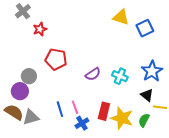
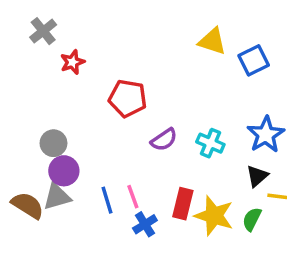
red pentagon: (56, 59) -> (128, 98), moved
purple circle: (20, 91) -> (64, 171), moved
black triangle: (147, 95) -> (257, 176), turned 40
gray triangle: (31, 117) -> (57, 197), moved

